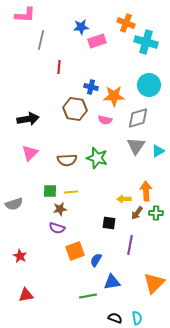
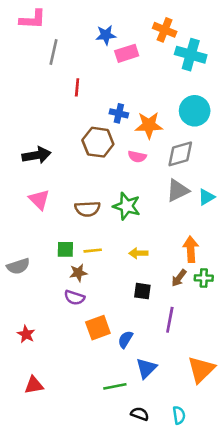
gray triangle: (136, 146) -> (178, 190), turned 30
pink triangle: (30, 153) -> (39, 200), turned -30
yellow arrow: (124, 199) -> (138, 253), moved
blue triangle: (112, 282) -> (146, 368), turned -36
black semicircle: (115, 318) -> (140, 414), moved

